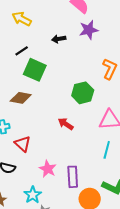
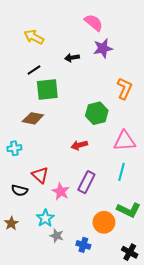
green square: (35, 70) -> (47, 90), turned -30
red arrow: (66, 124) -> (79, 145), turned -49
red triangle: (23, 144) -> (40, 175), moved
purple rectangle: (73, 177) -> (86, 182), moved, turned 30

